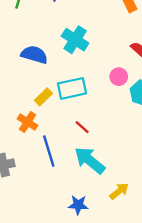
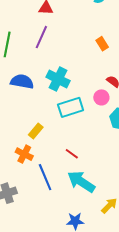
blue semicircle: (34, 55) -> (22, 82), moved
pink circle: (119, 77) -> (101, 97), moved
cyan rectangle: (72, 88) -> (71, 107), moved

